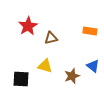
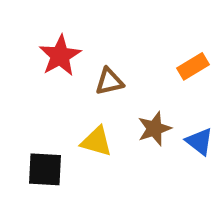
orange rectangle: (90, 31) -> (193, 66), turned -40
brown star: (72, 76) -> (154, 129), moved

